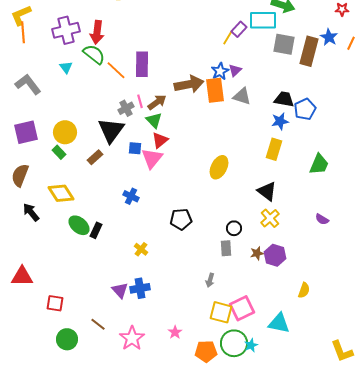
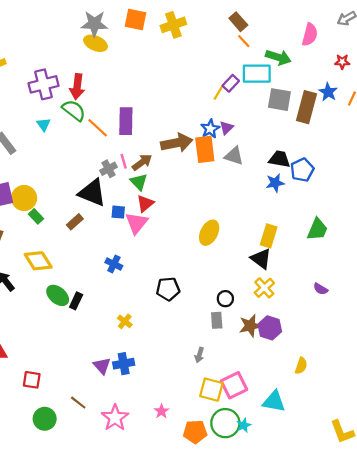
black triangle: (111, 130) -> (92, 193), turned -44
yellow circle: (65, 132) -> (24, 198), moved
yellow rectangle: (274, 149) -> (269, 236), moved
brown star: (257, 253) -> (250, 326), size x1.5

